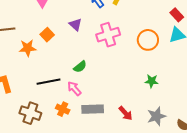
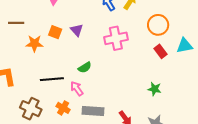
red rectangle: (177, 15) -> (161, 51), moved
purple triangle: (75, 25) -> (77, 30), moved
orange square: (47, 35) -> (55, 32), turned -32
orange circle: (148, 40) -> (158, 25), moved

